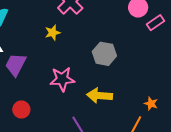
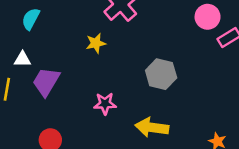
pink star: (62, 79) -> (105, 104), size x0.7

